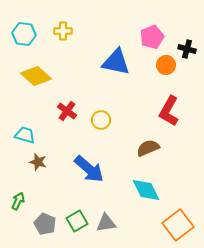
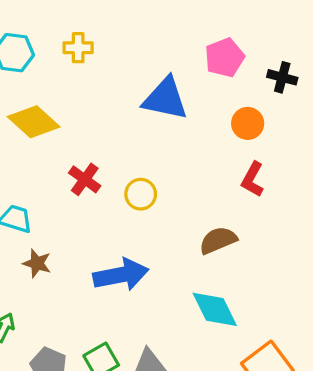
orange circle: (166, 65) -> (248, 123), moved
red L-shape: (169, 111) -> (253, 179), size x0.7
blue arrow: (89, 169) -> (121, 275), turned -52

